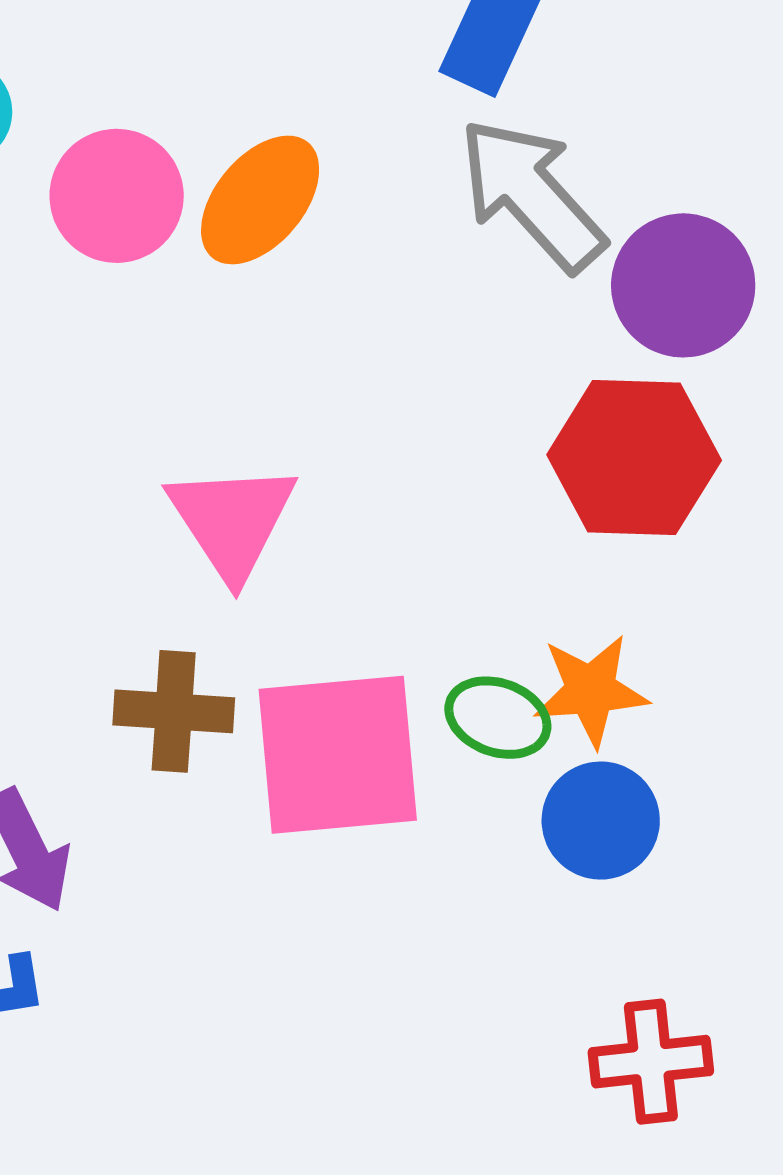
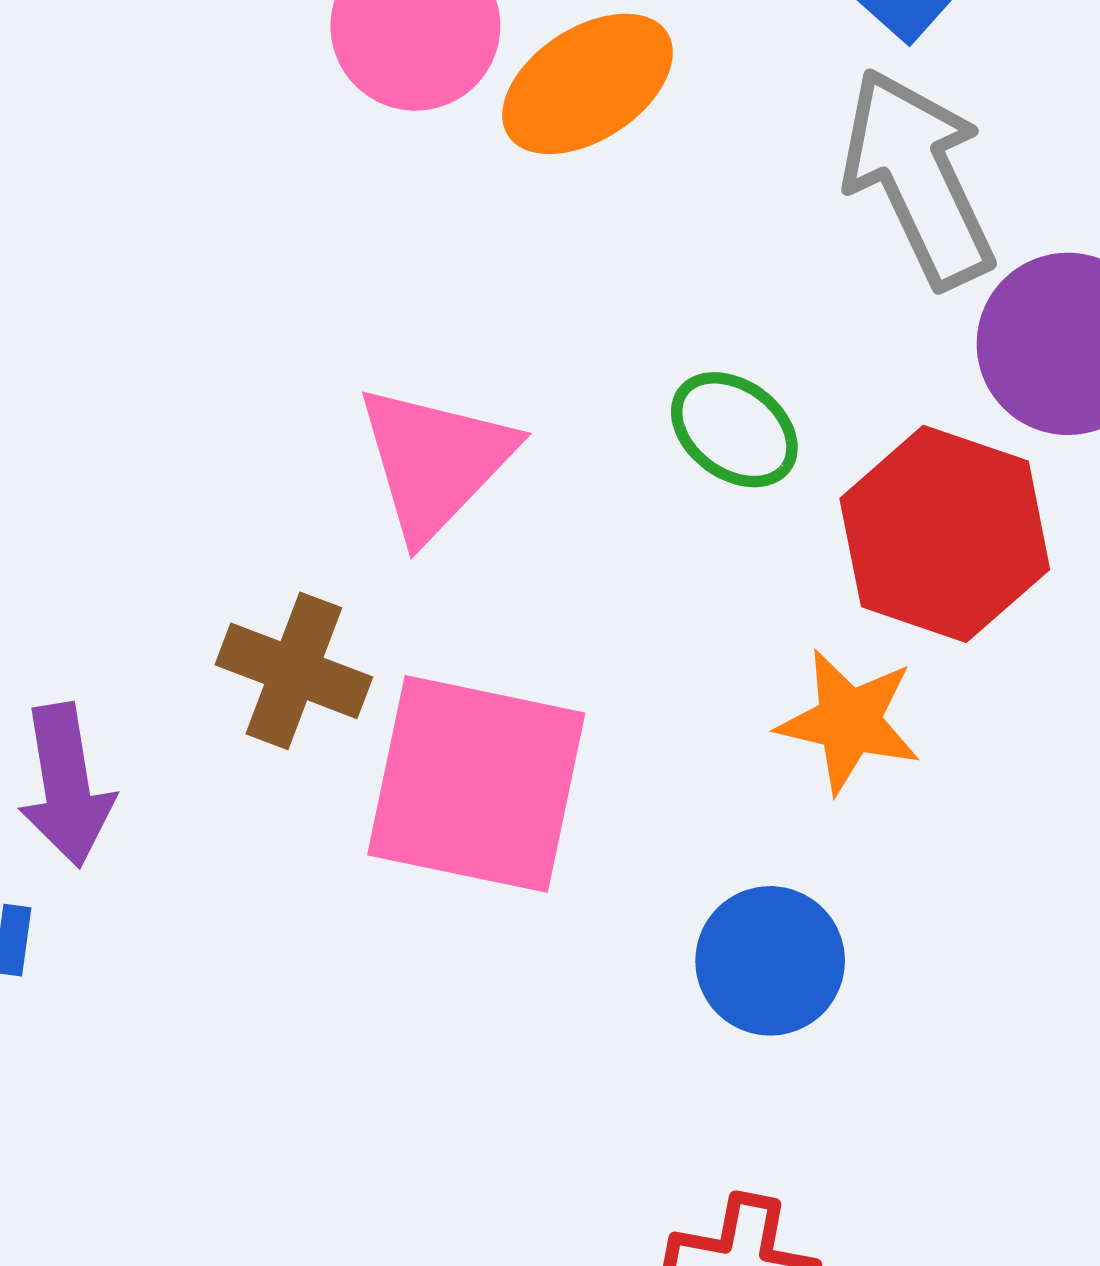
orange star: (591, 690) -> (849, 721), moved
green ellipse: (498, 718) -> (734, 430), moved

